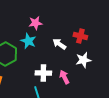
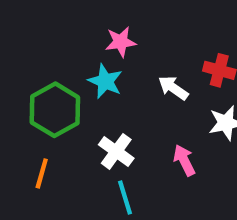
white cross: (43, 73) -> (116, 151), moved, turned 35

